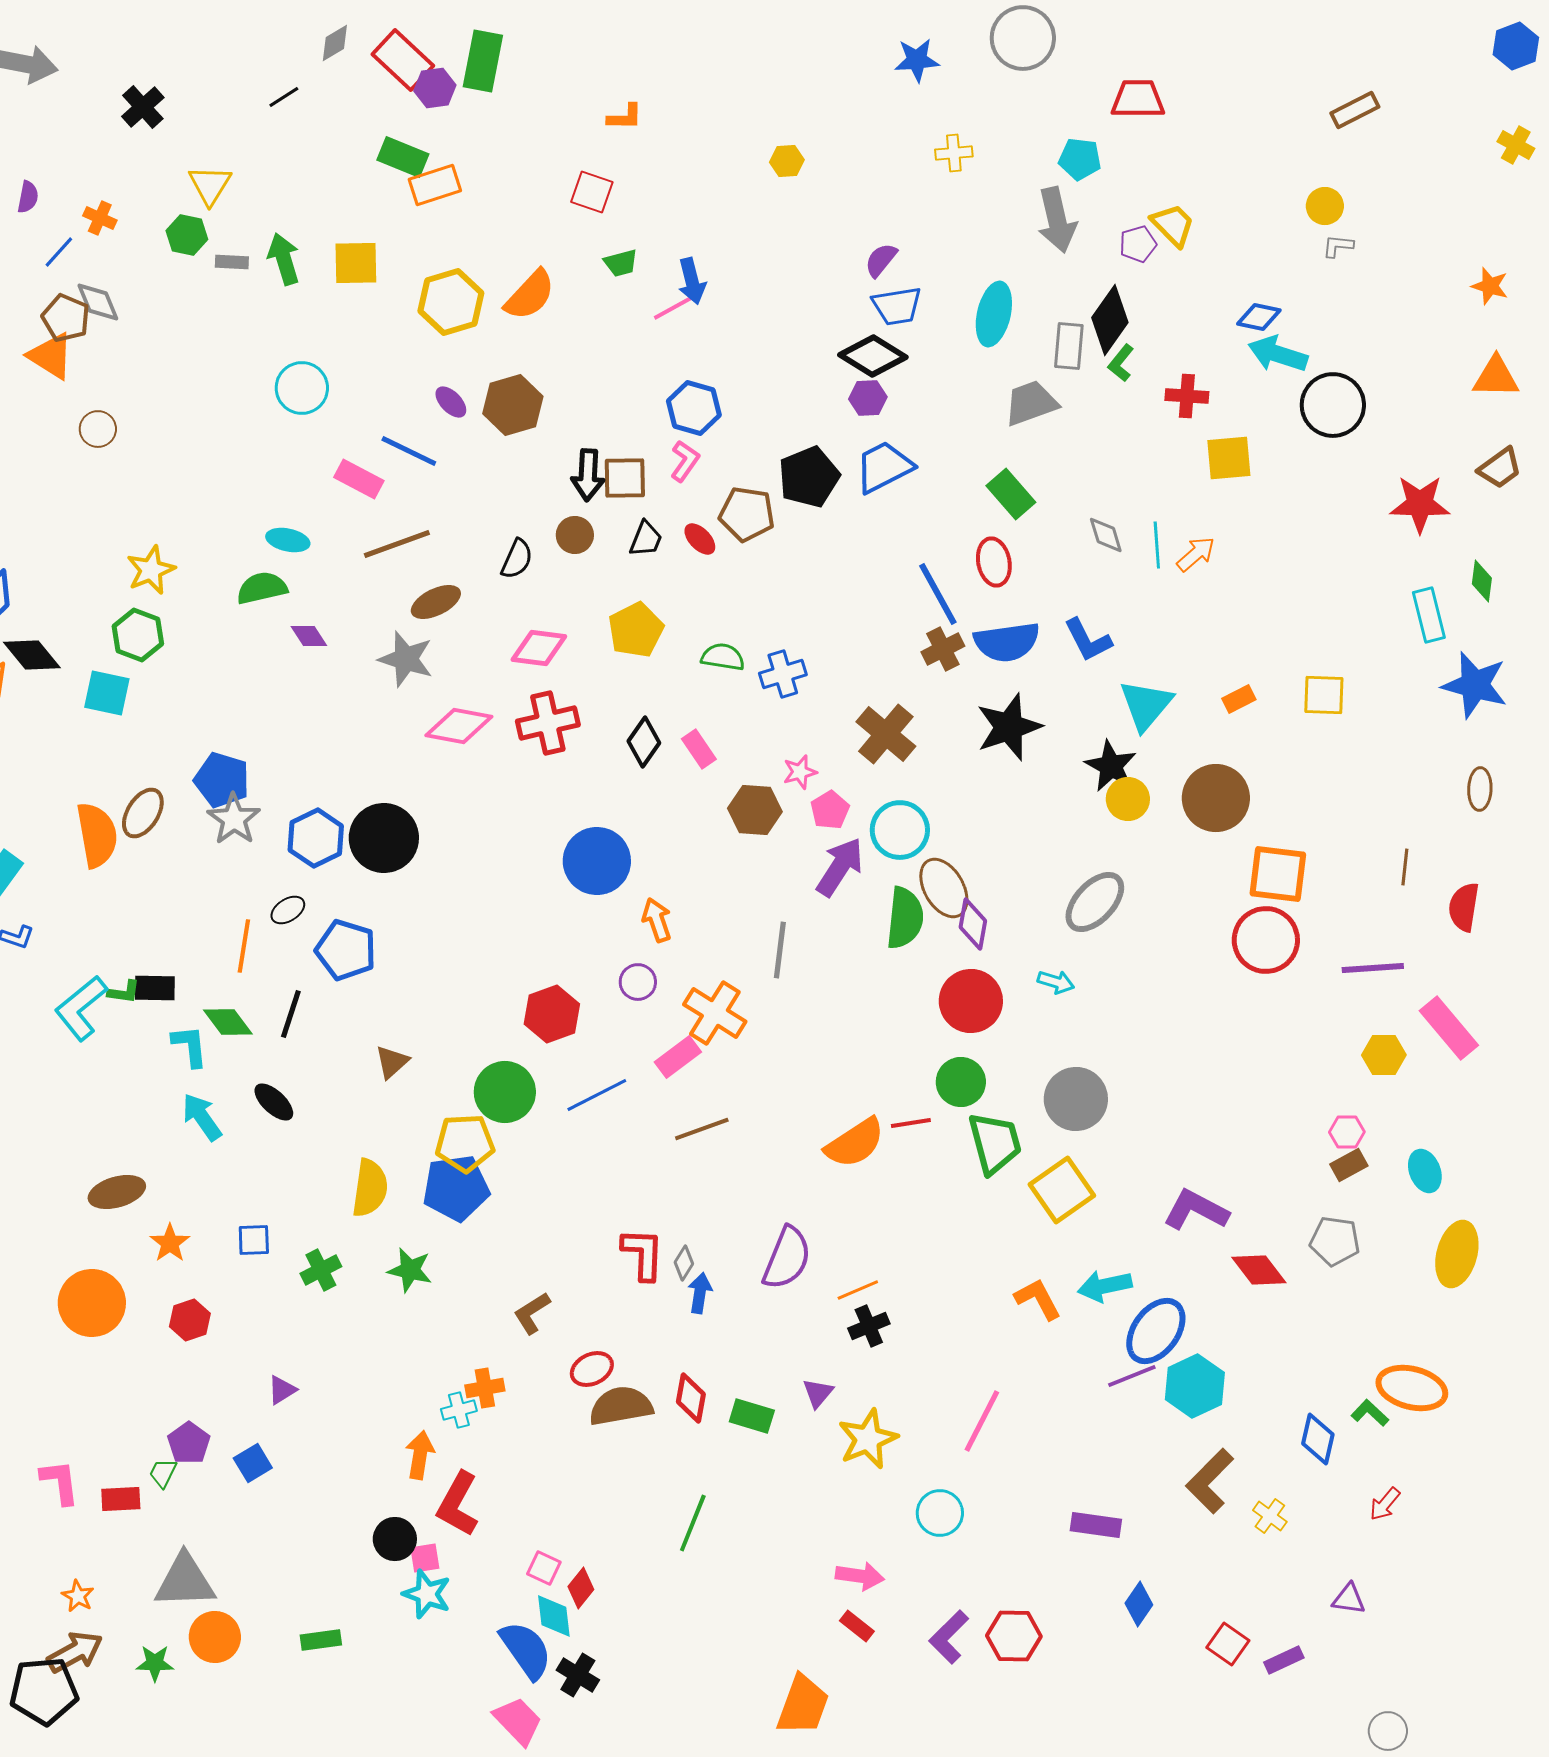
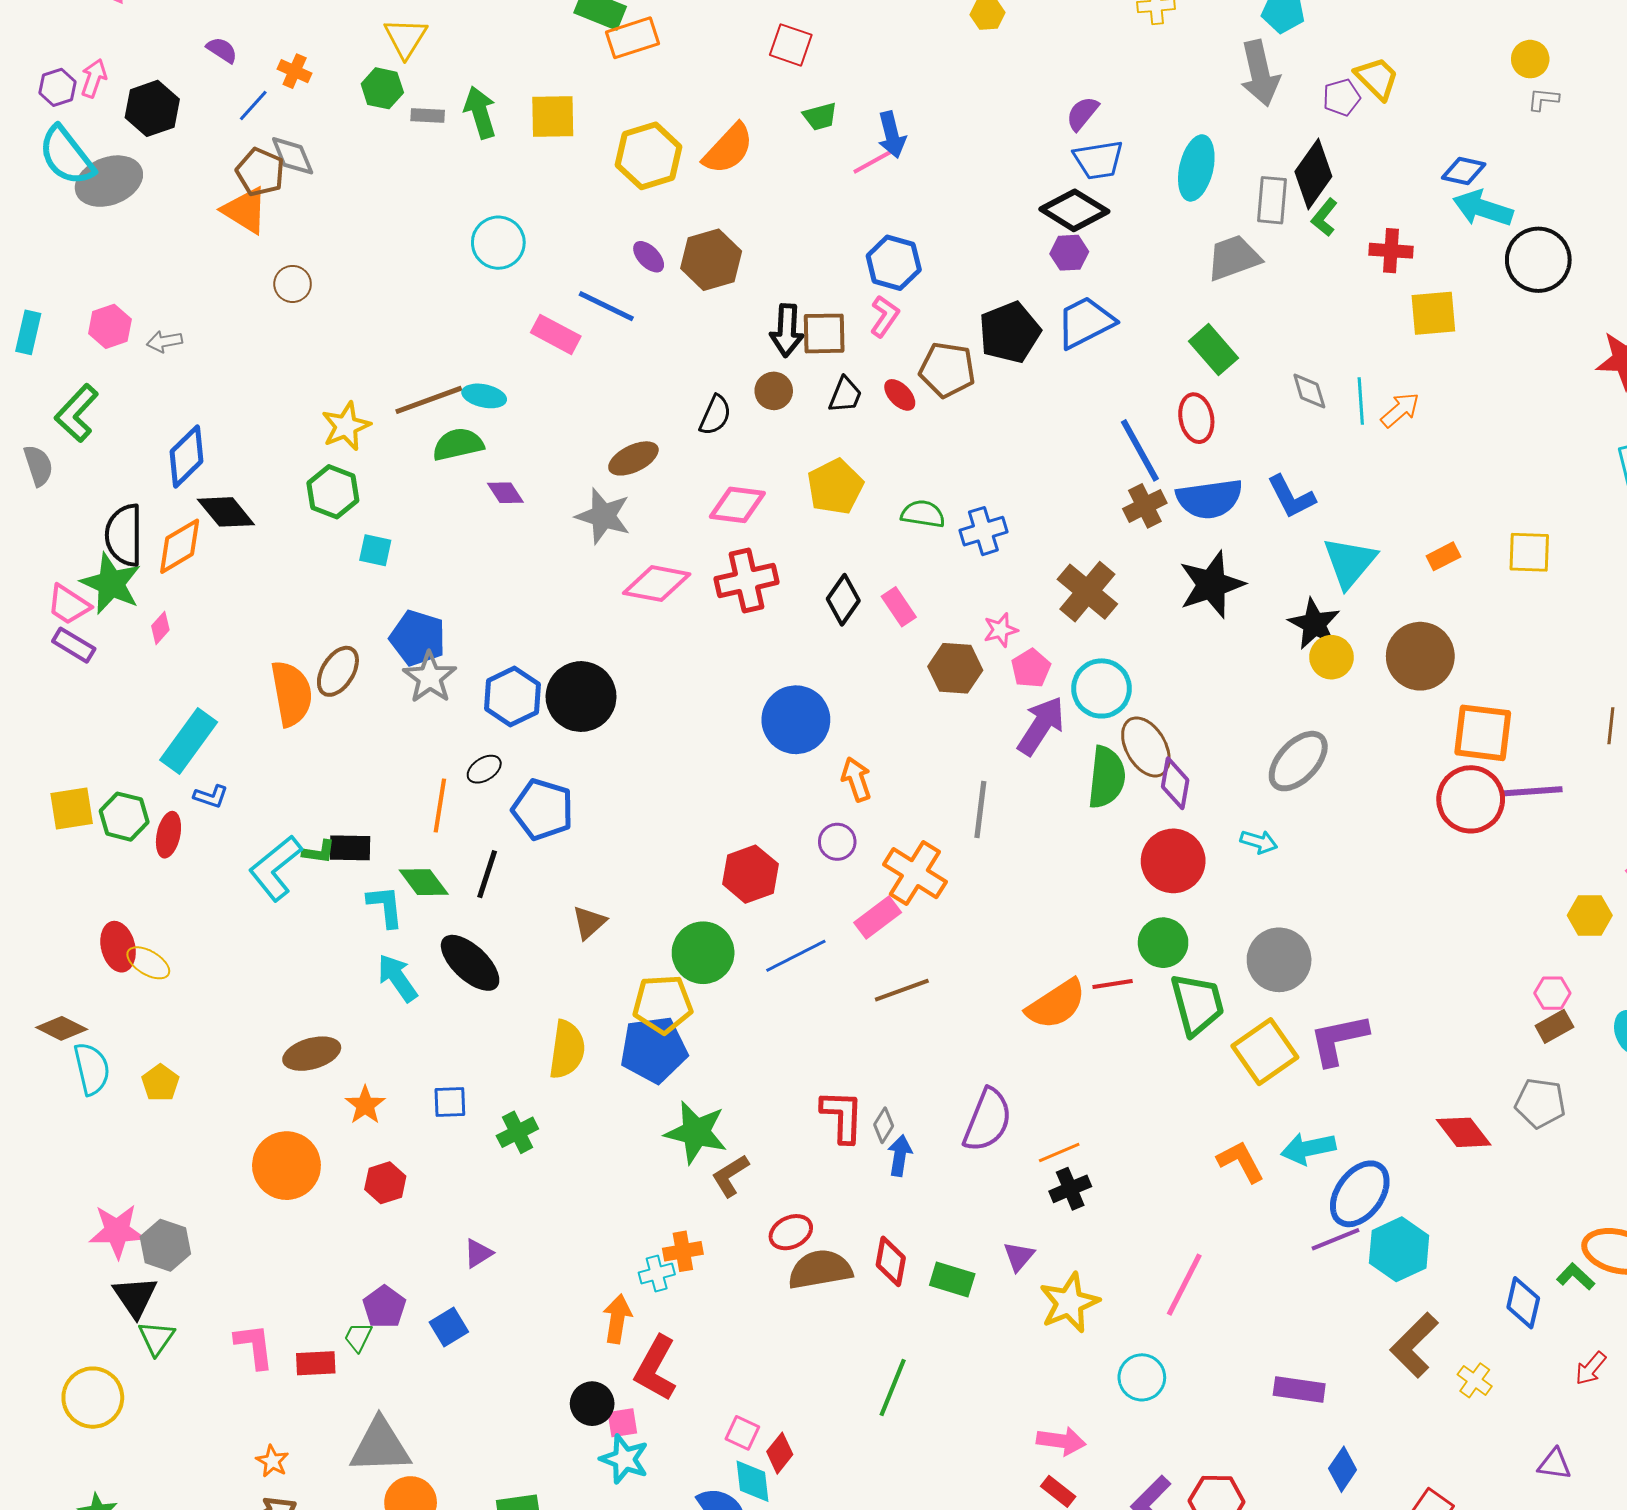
purple semicircle: (28, 197) -> (222, 50), turned -68
brown line: (397, 544) -> (429, 400), moved
cyan square: (107, 693) -> (375, 550), moved, size x0.7
purple line: (1373, 968) -> (1531, 791), moved
black ellipse: (274, 1102) -> (470, 963), size x1.5
purple L-shape: (1196, 1210) -> (1339, 1039), moved, turned -40
green star: (410, 1270) -> (696, 1132), moved, size x1.4

